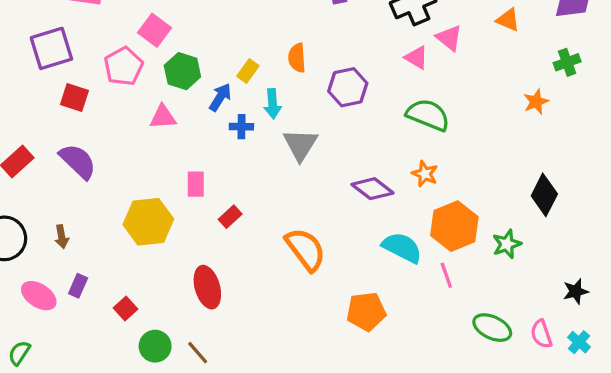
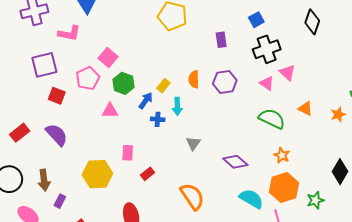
orange triangle: (508, 20) -> (305, 109), moved
purple hexagon: (348, 87) -> (225, 82), moved
gray triangle: (300, 145) -> (193, 143), moved, size x0.7
orange star: (425, 174) -> (282, 155), moved
brown arrow: (62, 237) -> (44, 180), size x1.5
purple rectangle: (78, 286) -> (60, 201), moved

